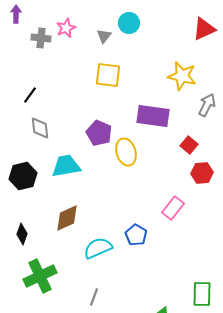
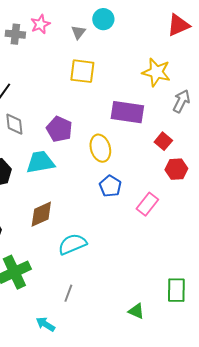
purple pentagon: (99, 133) -> (59, 129), moved
blue pentagon: (136, 235) -> (110, 186), moved

